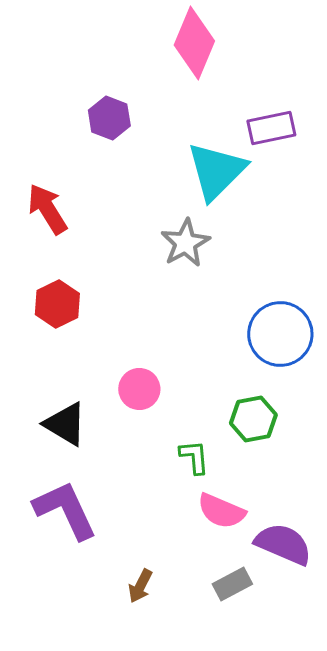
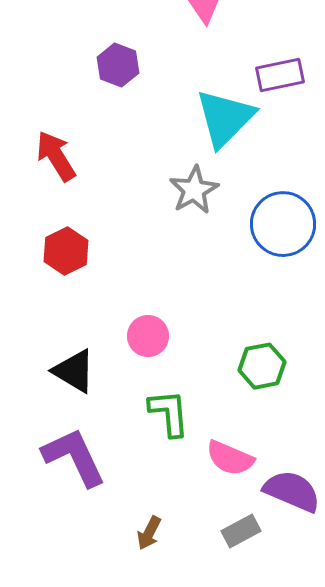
blue circle: (280, 334) -> (283, 224), moved
green L-shape: (194, 457) -> (169, 413), moved, size x1.4

